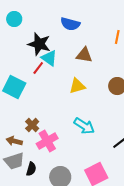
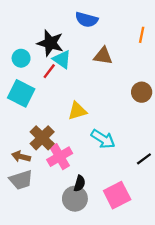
cyan circle: (14, 19) -> (21, 58), moved
yellow triangle: (77, 86) -> (77, 111), moved
brown cross: (32, 125) -> (42, 138), size x1.5
black semicircle: (31, 169) -> (80, 183), moved

